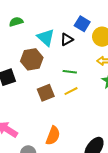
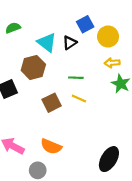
blue square: (82, 24) -> (85, 24), turned 35
yellow line: (71, 91) -> (79, 99), turned 56
orange semicircle: (53, 136) -> (51, 146), moved, turned 96

